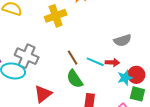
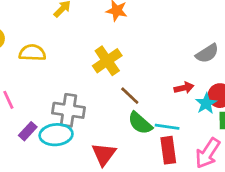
yellow cross: (56, 16) -> (107, 61), moved
gray semicircle: (123, 40) -> (207, 53), moved
cyan line: (95, 62) -> (167, 127), moved

